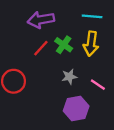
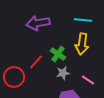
green cross: (64, 45) -> (58, 54), moved
red line: (41, 48) -> (36, 62), moved

